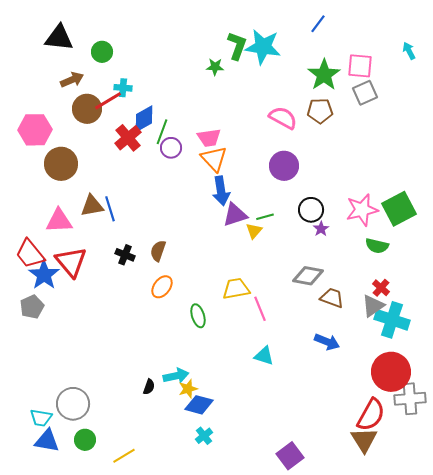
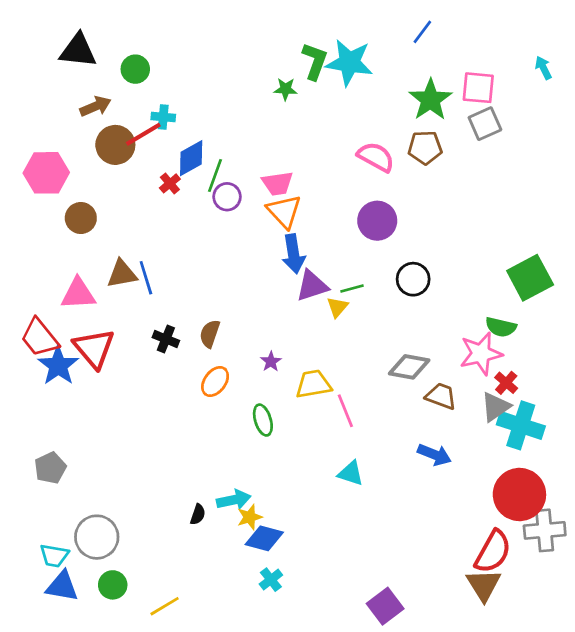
red cross: (128, 138) -> (170, 183), size x0.6
brown circle: (61, 164) -> (81, 218), size x0.7
pink star: (362, 210) -> (481, 354), moved
purple star: (321, 229) -> (271, 362), moved
gray pentagon: (32, 307) -> (50, 468), moved

